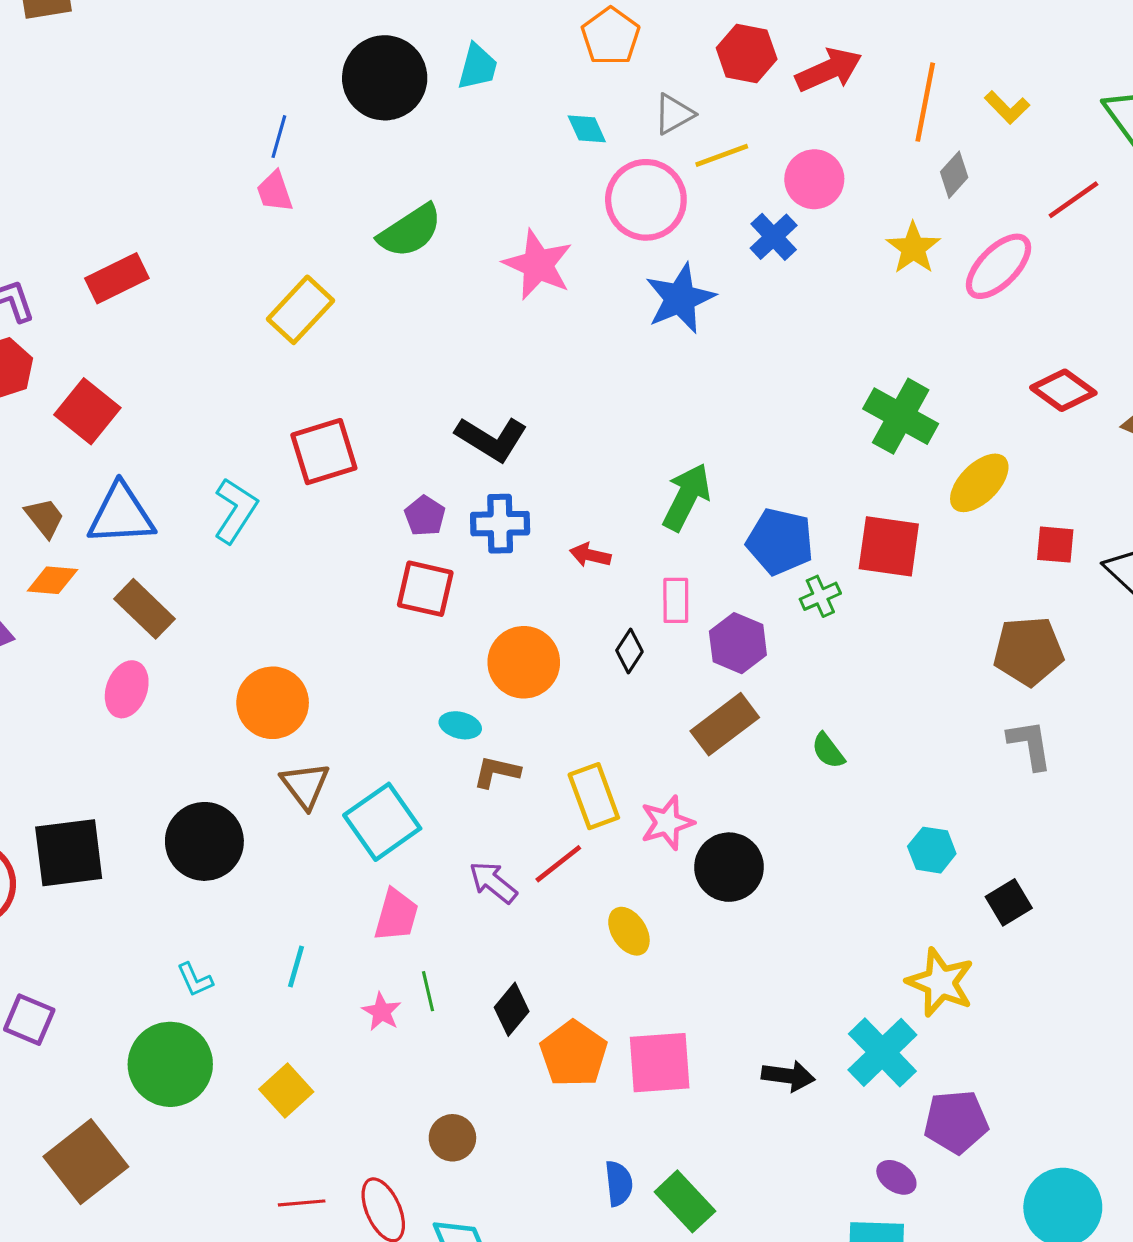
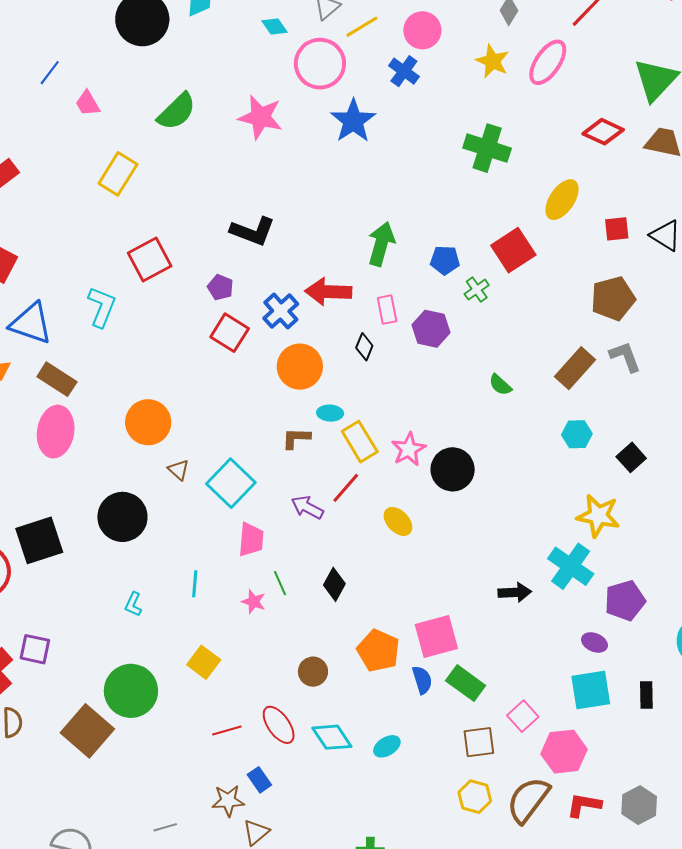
blue line: (279, 137) -> (50, 73), moved, turned 32
green cross: (901, 416) -> (487, 148), moved
blue triangle: (121, 515) -> (31, 323), turned 33
blue cross: (500, 524) -> (281, 311), moved, turned -30
blue pentagon: (780, 541) -> (445, 260), size x0.7
red square: (889, 546) -> (513, 250), turned -30
red arrow: (590, 555) -> (328, 292), size x1.8
red square: (425, 589) -> (230, 333), turned 30
pink ellipse: (127, 689) -> (56, 432), size x1.4
brown rectangle: (725, 724) -> (575, 368), moved
cyan ellipse: (460, 725) -> (330, 413), moved
brown triangle: (305, 785) -> (178, 470), size x0.7
cyan L-shape: (195, 980) -> (133, 604), turned 60
orange pentagon: (574, 1054) -> (378, 651), moved
pink square: (660, 1063) -> (436, 636), moved
green circle: (170, 1064) -> (131, 691), moved

